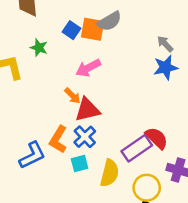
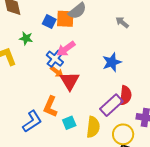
blue star: (166, 67) -> (112, 62), moved
red triangle: (87, 110) -> (70, 81), turned -40
blue cross: (85, 137) -> (55, 59), moved
red semicircle: (157, 138) -> (125, 95), turned 60

